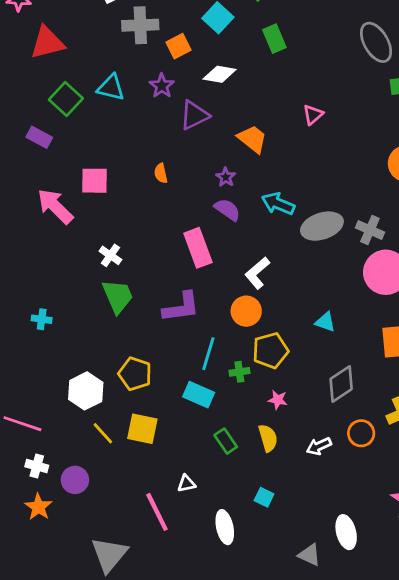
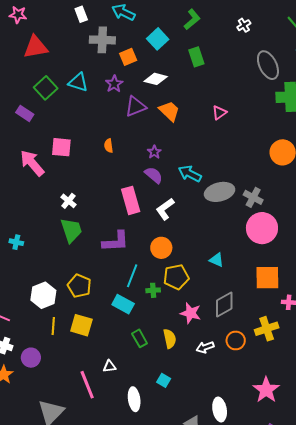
orange trapezoid: (252, 139) -> (169, 111), moved
white L-shape: (257, 273) -> (165, 209), moved
pink star: (278, 400) -> (191, 313), moved, size x1.5
yellow line: (103, 433) -> (53, 326), turned 42

